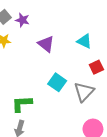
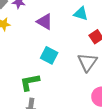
cyan square: (57, 82) -> (49, 55), moved

